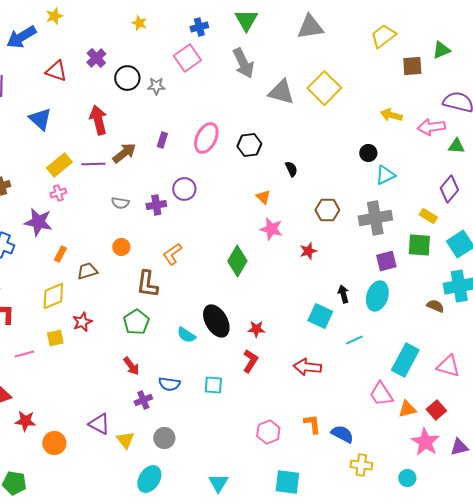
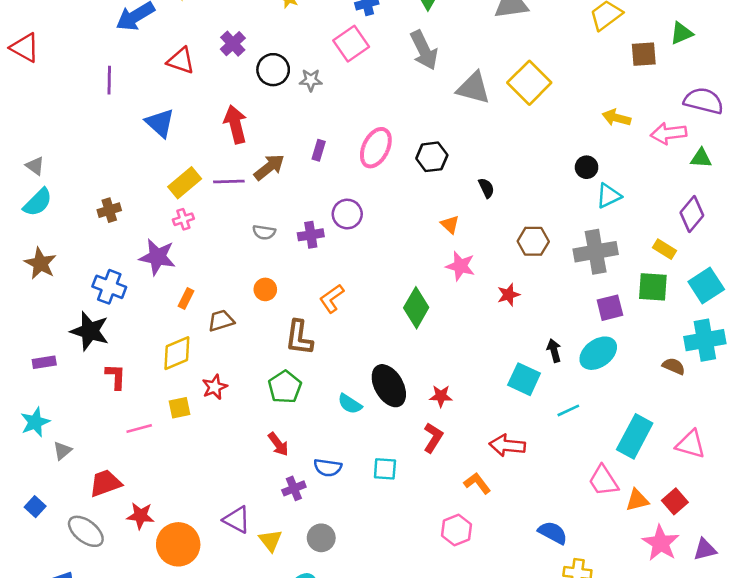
cyan ellipse: (377, 296) -> (598, 353), turned 36
orange L-shape: (312, 424) -> (477, 483), moved, turned -30
orange circle: (54, 443) -> (178, 544), size x1.4

